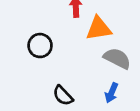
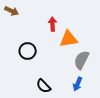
gray semicircle: (117, 58) -> (82, 60), turned -90

